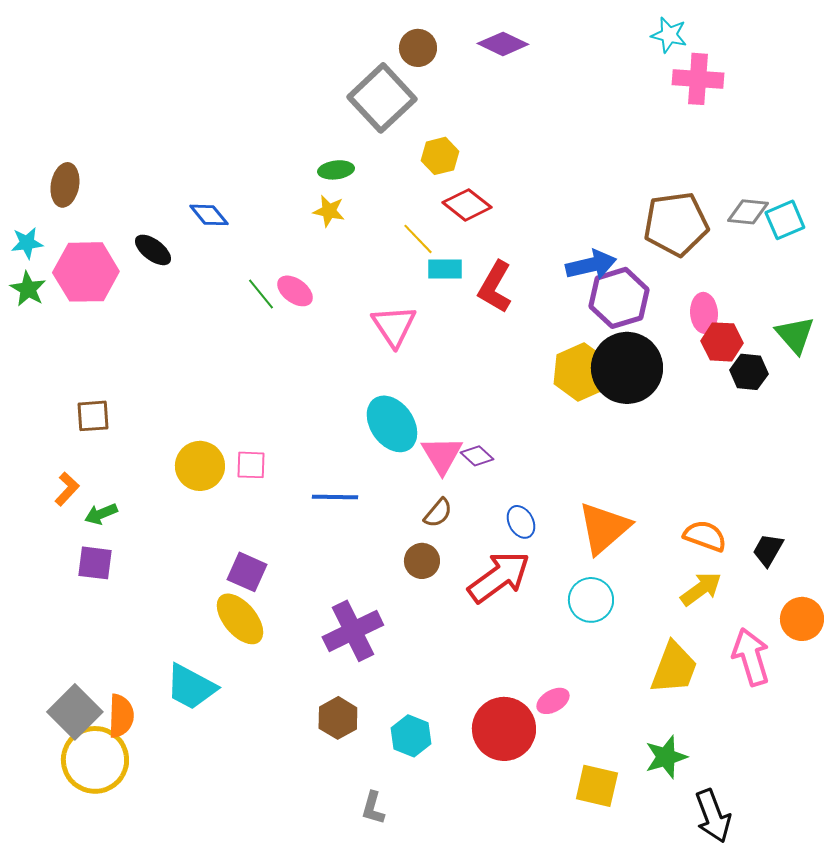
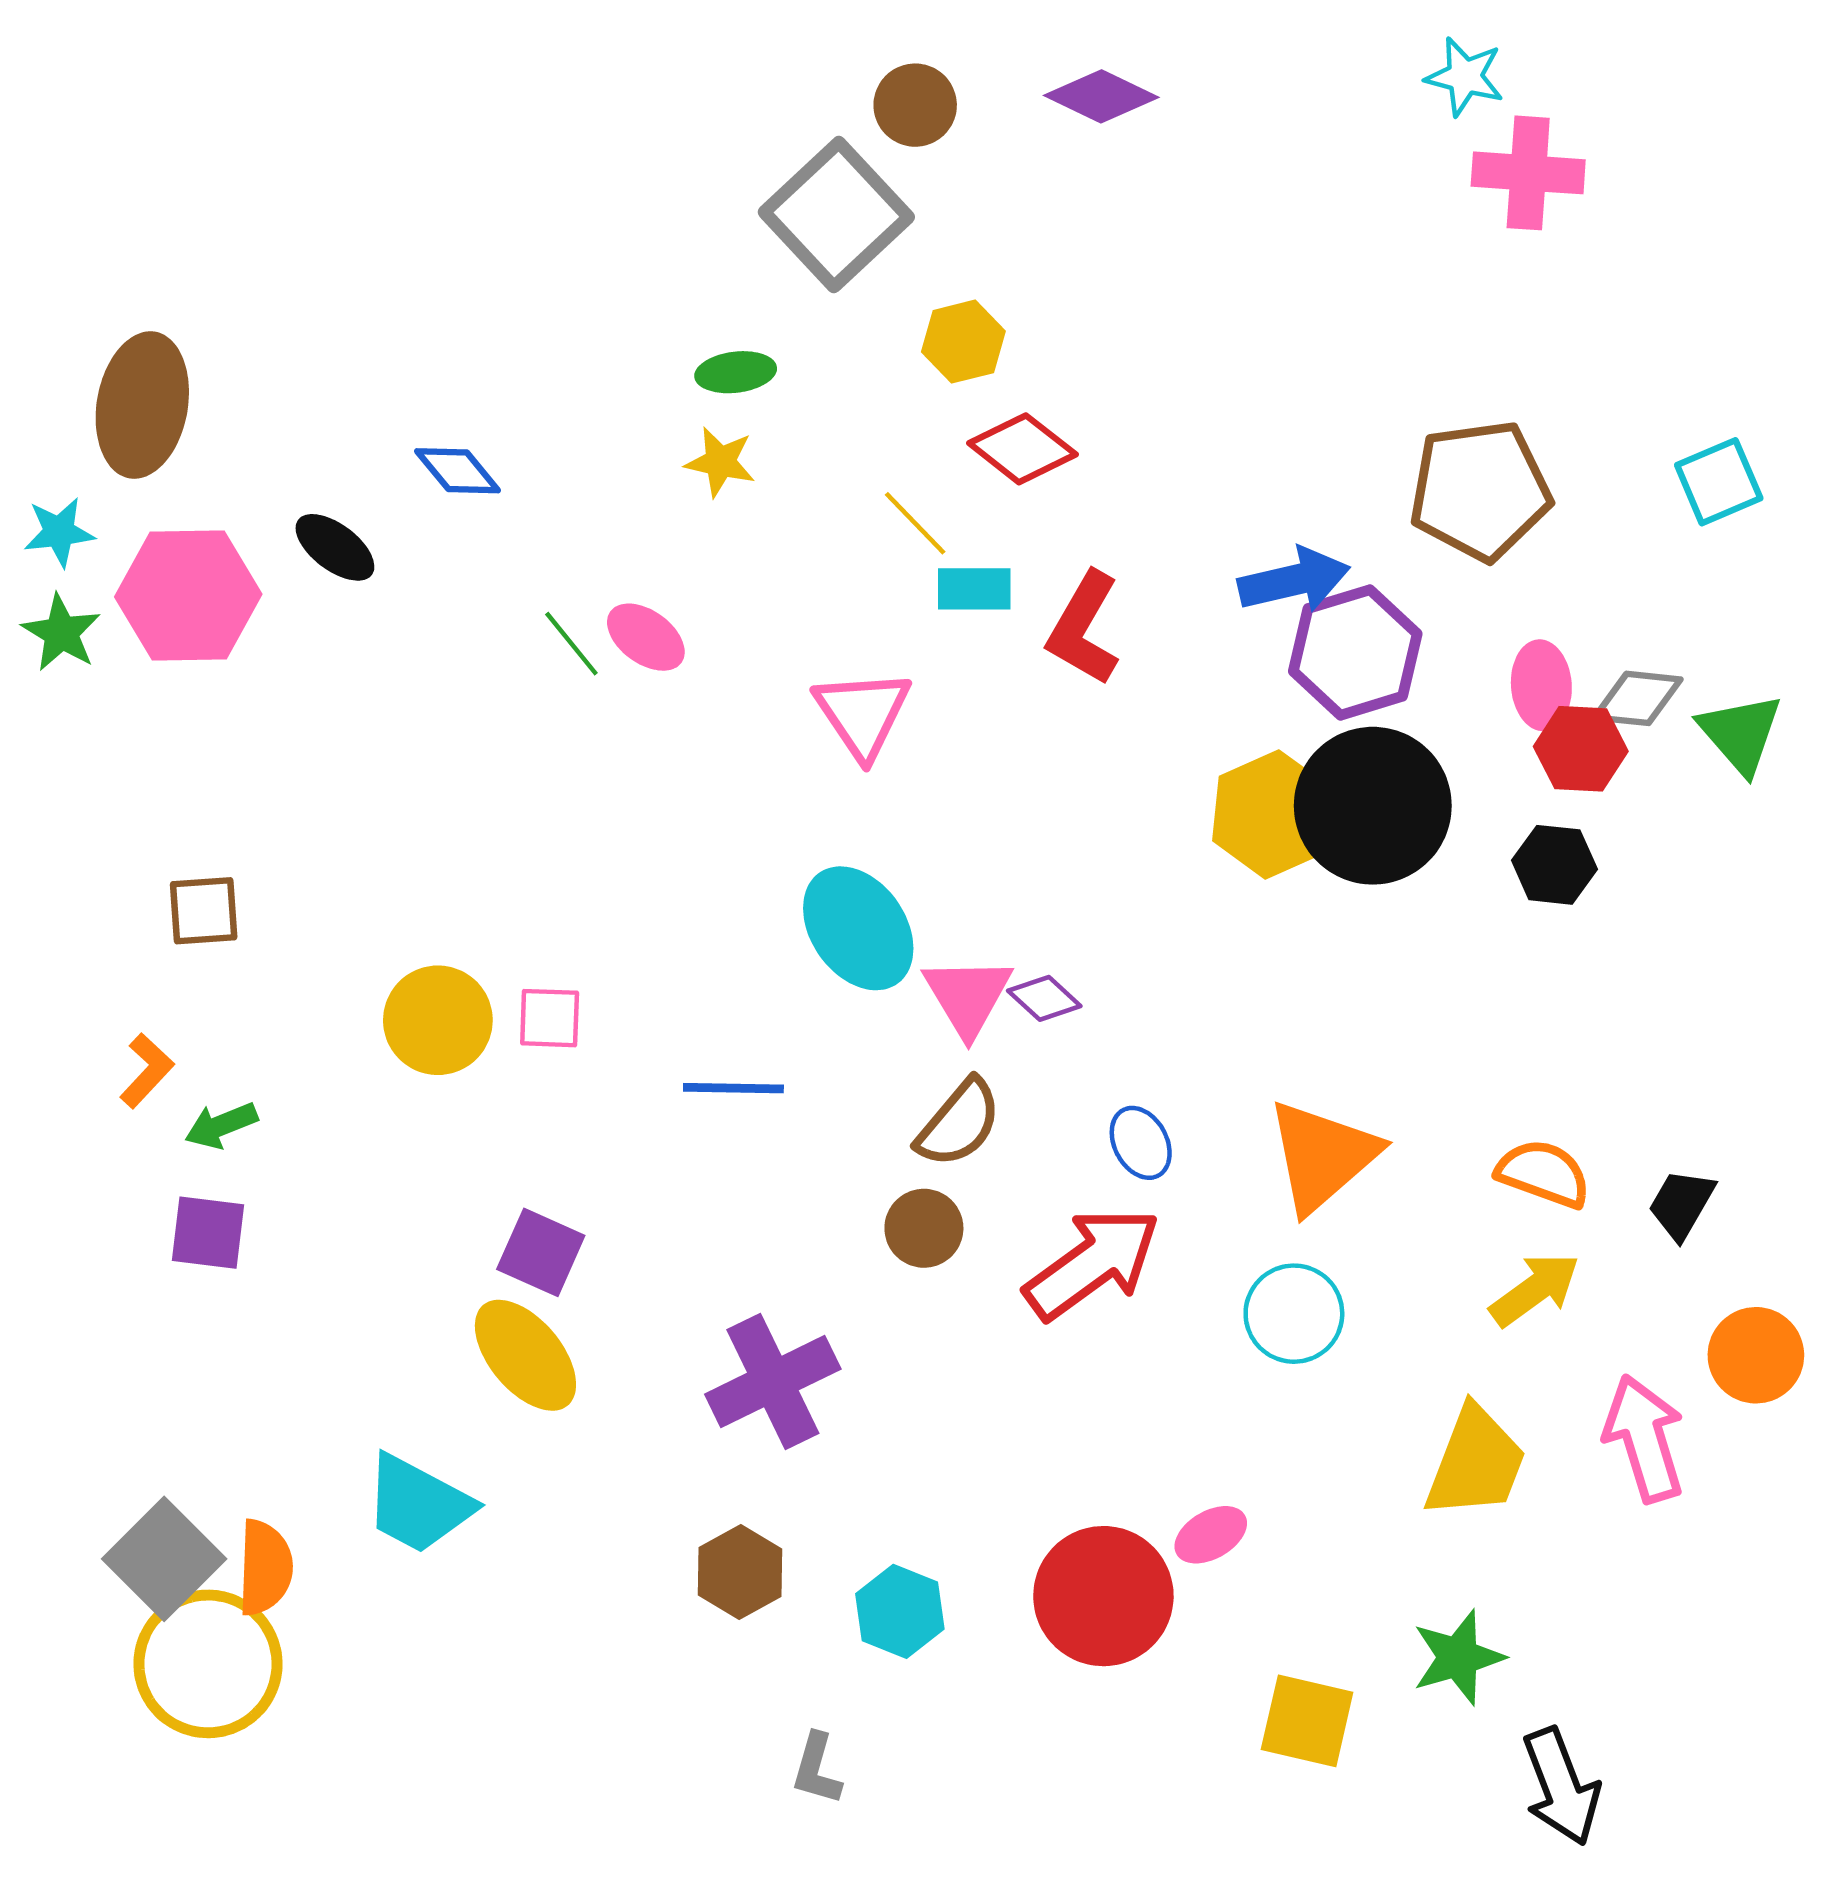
brown ellipse: (65, 185) -> (142, 405), size x1.5
gray diamond: (748, 212) -> (1638, 698), moved
black hexagon: (749, 372) -> (1554, 865), moved
brown semicircle: (438, 513) -> (959, 1123), size x1.4

